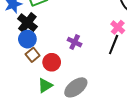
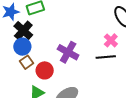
purple cross: (75, 42) -> (68, 52), size x1.5
black line: (114, 45) -> (106, 57), turned 60

